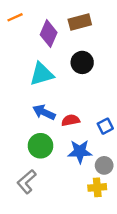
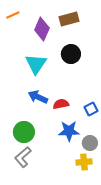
cyan triangle: (42, 74) -> (36, 64), turned -40
green circle: (40, 146) -> (24, 132), moved

